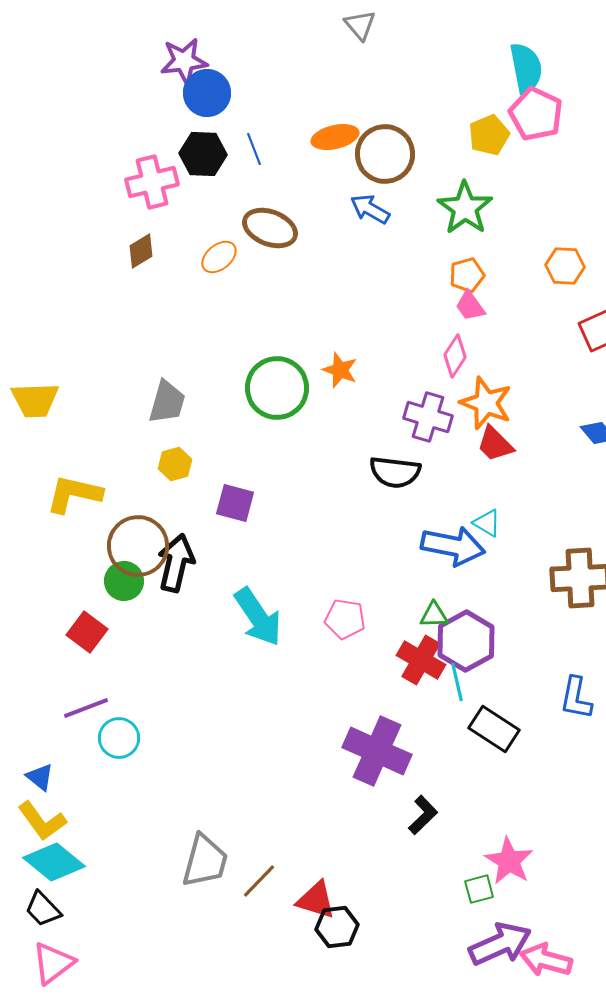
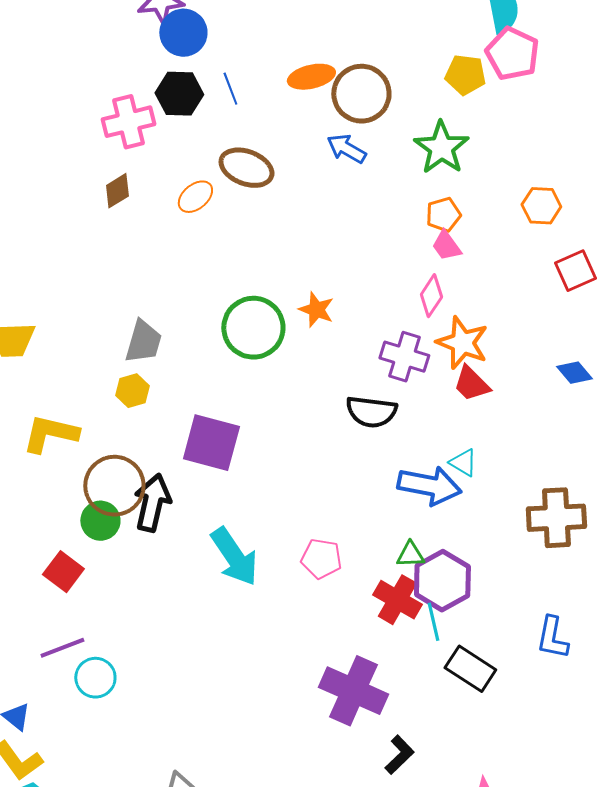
yellow pentagon: (489, 135) -> (465, 75), turned 30
yellow hexagon: (175, 464) -> (132, 391), moved
purple square: (235, 503) -> (211, 443), size x1.5

